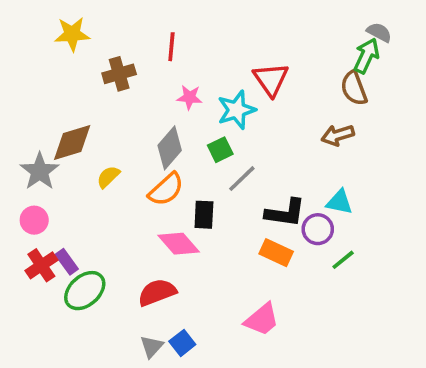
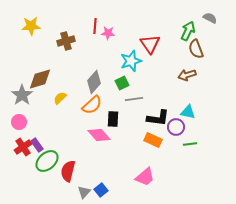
yellow star: (72, 34) -> (31, 26), moved
green arrow: (367, 56) -> (188, 31), moved
pink star: (190, 97) -> (108, 33), moved
gray line: (242, 179) -> (134, 99), turned 36
green line: (343, 260) -> (190, 144), turned 32
red semicircle: (157, 292) -> (68, 171), moved, turned -55

